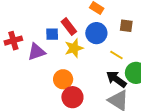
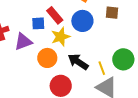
yellow line: (116, 55) -> (102, 68), moved, turned 40
orange circle: (63, 79) -> (47, 58), moved
black arrow: (116, 79) -> (78, 62), moved

